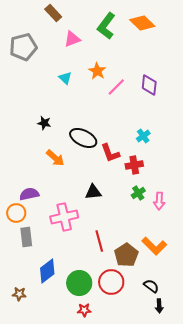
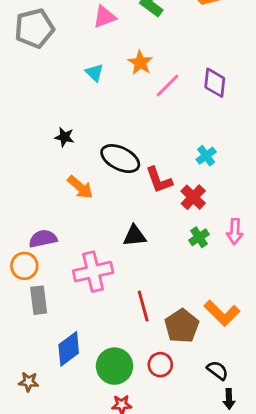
red cross: (134, 165) -> (193, 197), turned -36
pink arrow: (159, 201) -> (235, 232), moved
red circle: (111, 282) -> (160, 365), size x0.7

